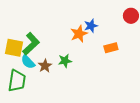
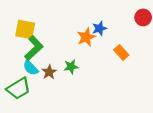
yellow square: (14, 48) -> (25, 29), moved
orange rectangle: (111, 48) -> (121, 52), turned 64
green trapezoid: (17, 81) -> (19, 88), turned 50

